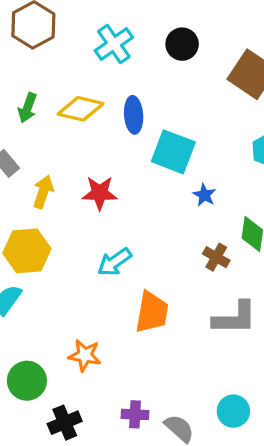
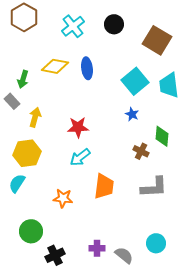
green arrow: (27, 108) -> (23, 79), moved
cyan square: (173, 152) -> (135, 81), moved, turned 32
red star: (100, 193) -> (78, 127), moved
orange star: (85, 355) -> (63, 198), moved

